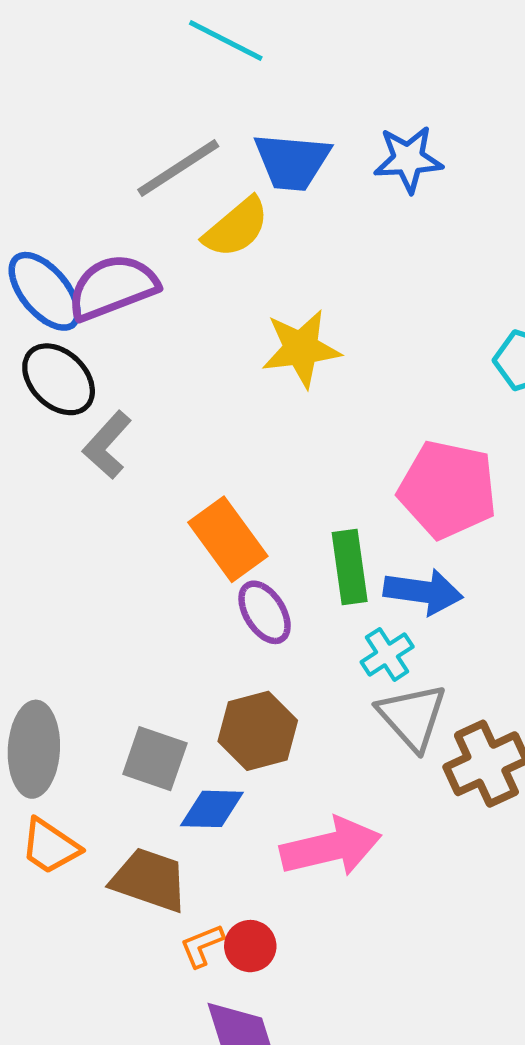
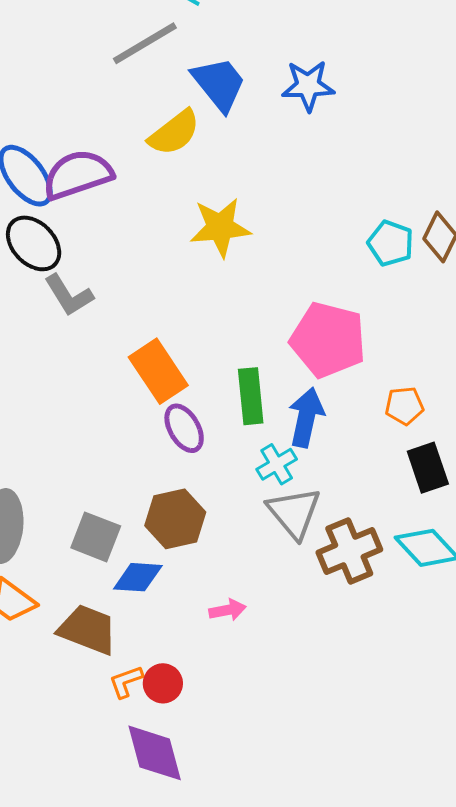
blue trapezoid: (292, 162) -> (219, 84), turned -136
gray line: (178, 168) -> (145, 43), moved
gray L-shape: (107, 445) -> (69, 295), turned -76
blue arrow: (423, 592) -> (306, 417), turned -88
pink arrow: (331, 847) -> (228, 610), size x0.5

